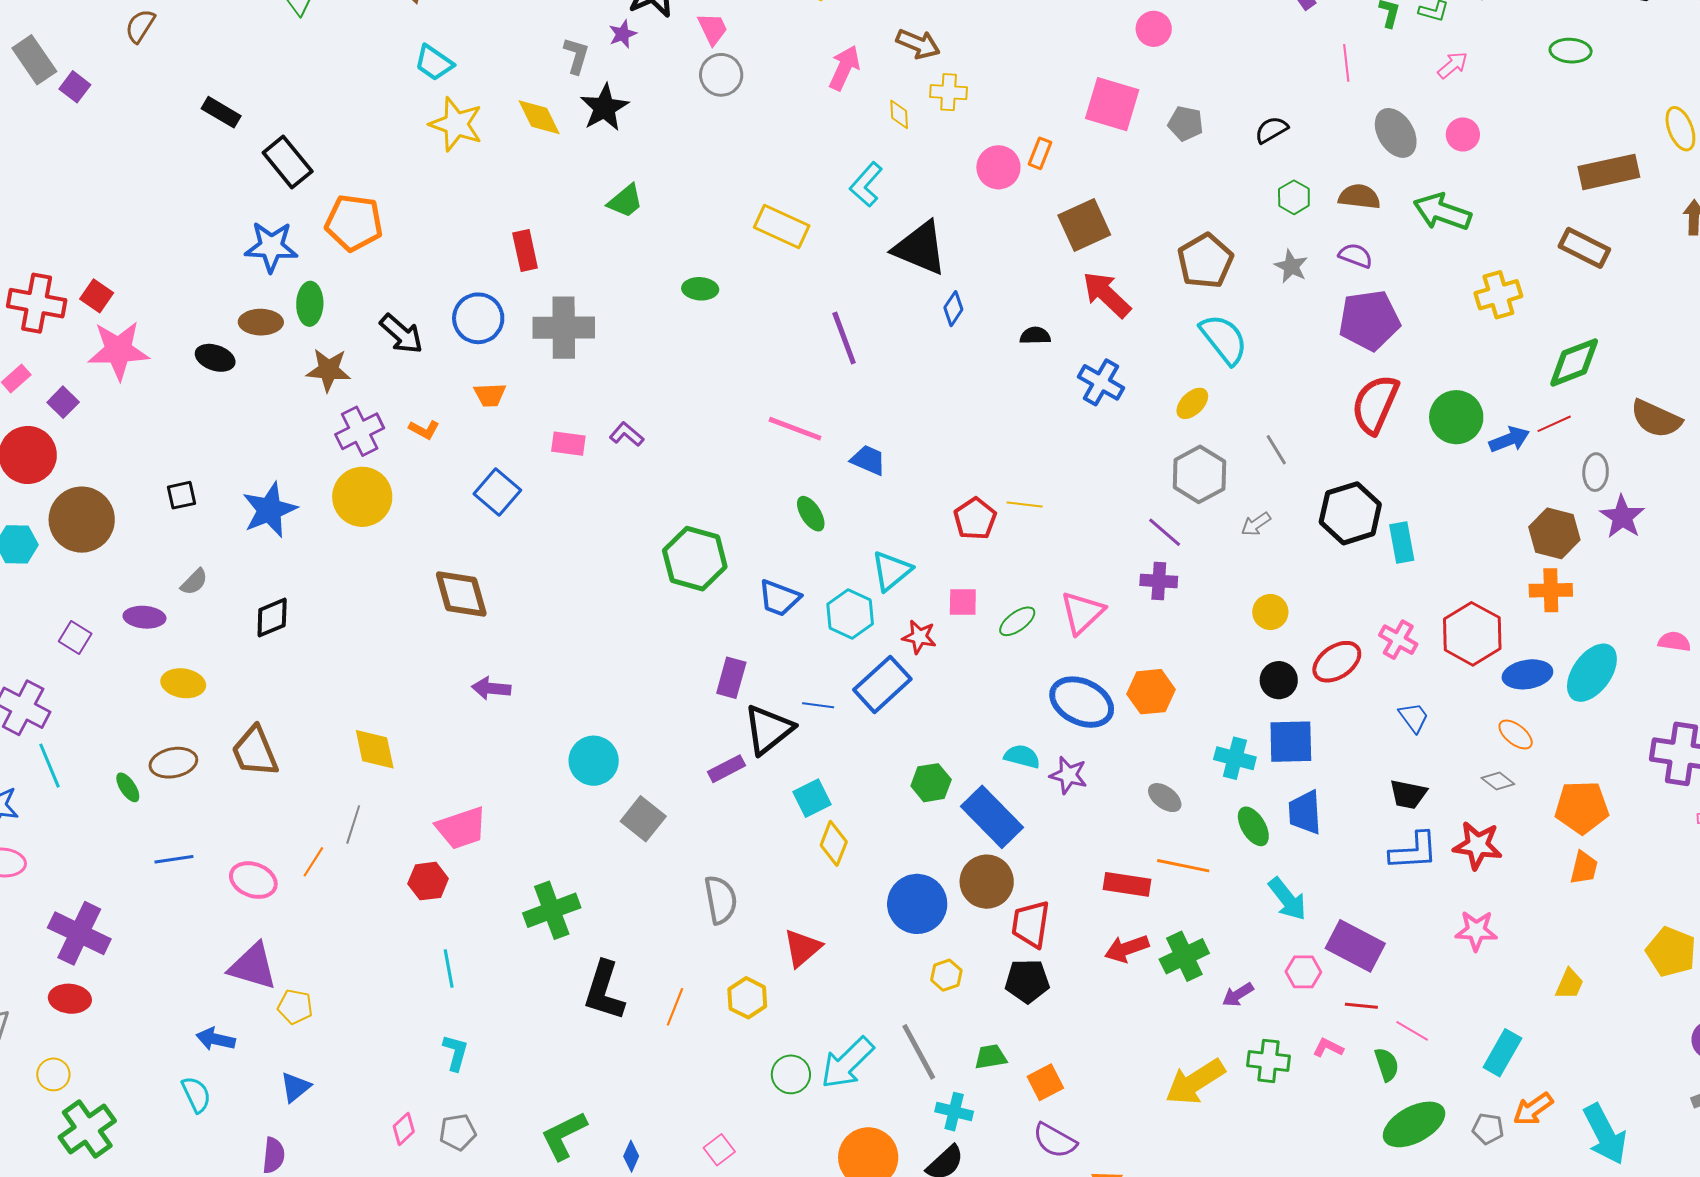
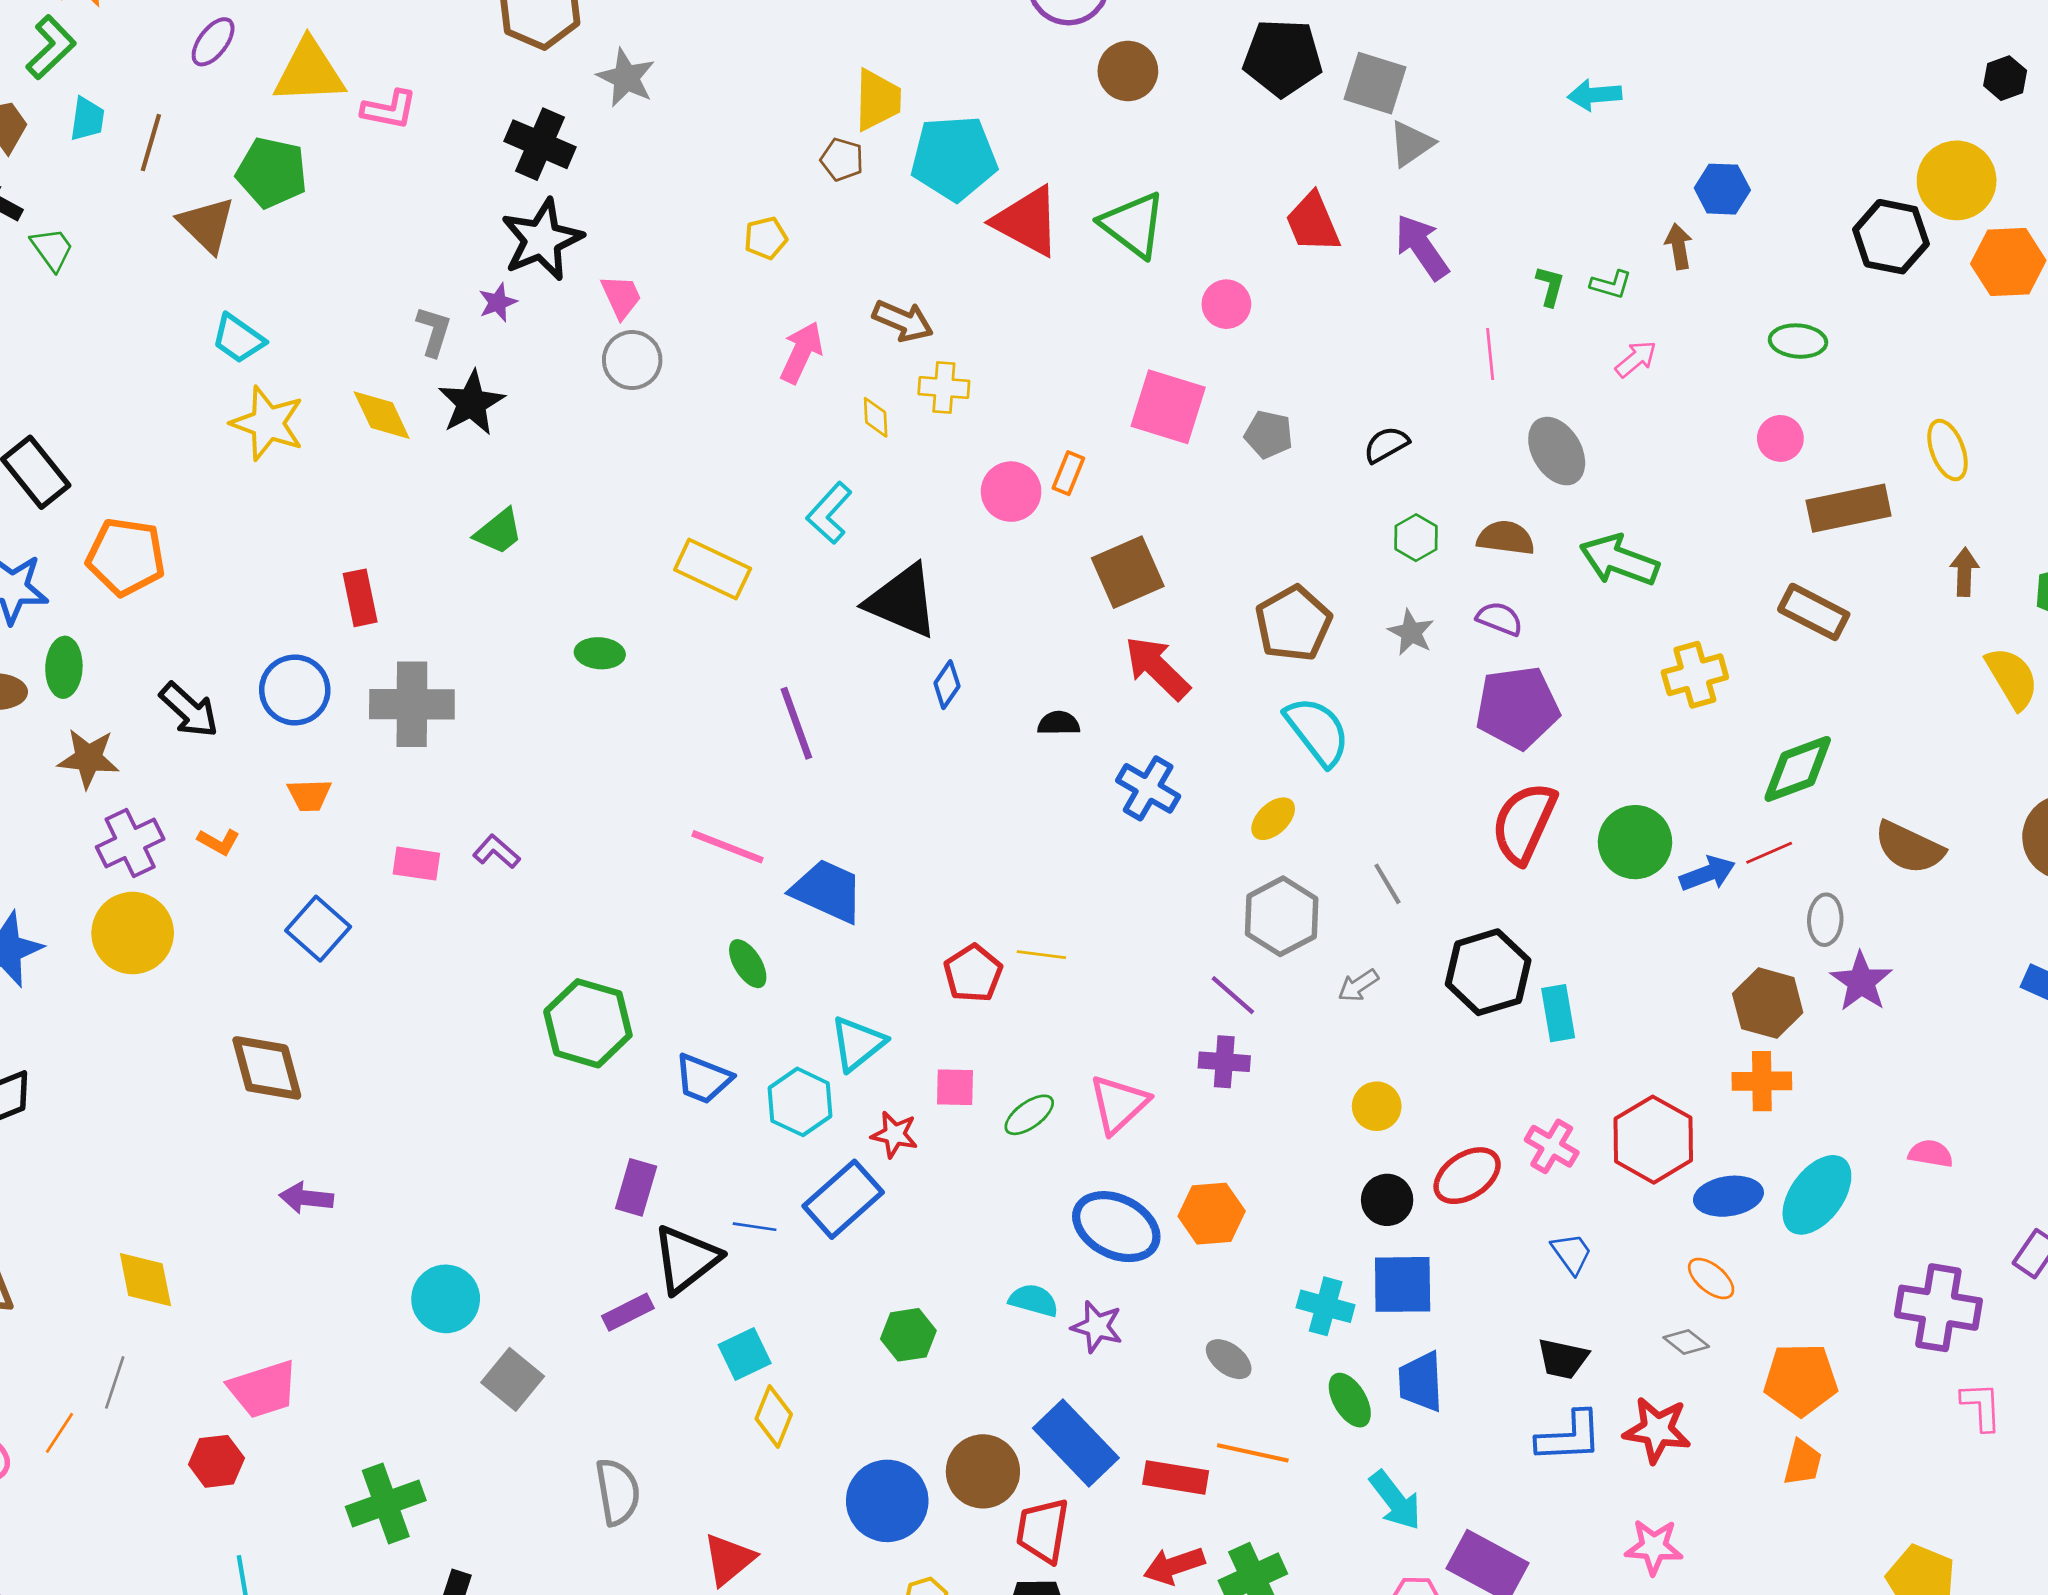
pink circle: (1463, 134) -> (1780, 438), moved
blue trapezoid: (868, 460) -> (828, 891), size x1.5
blue rectangle: (992, 817) -> (1076, 1443), moved

